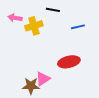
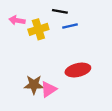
blue line: (78, 27) -> (70, 26), moved
brown star: (31, 86) -> (34, 85), moved

